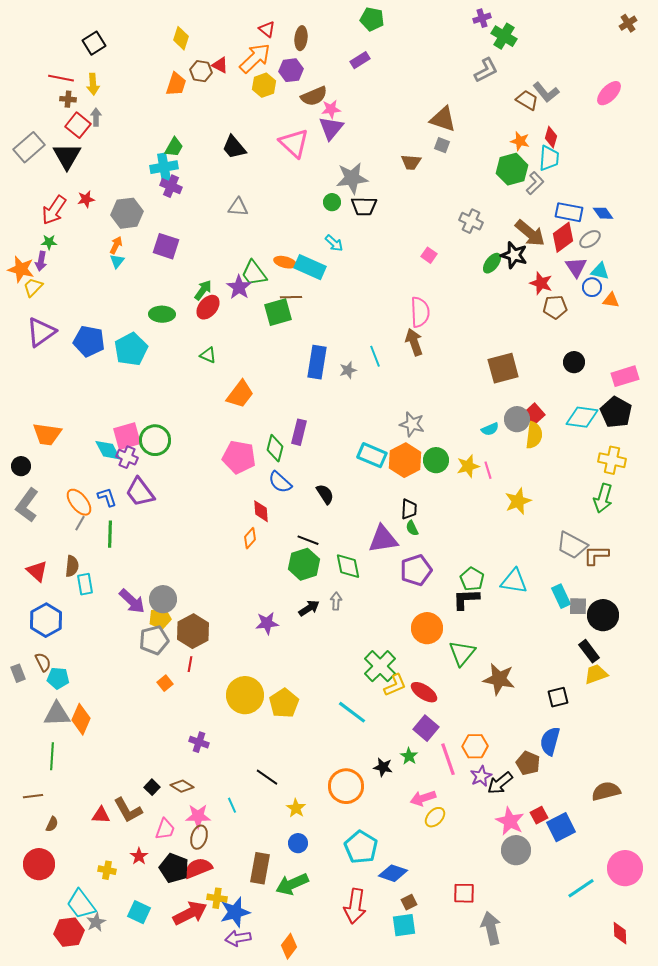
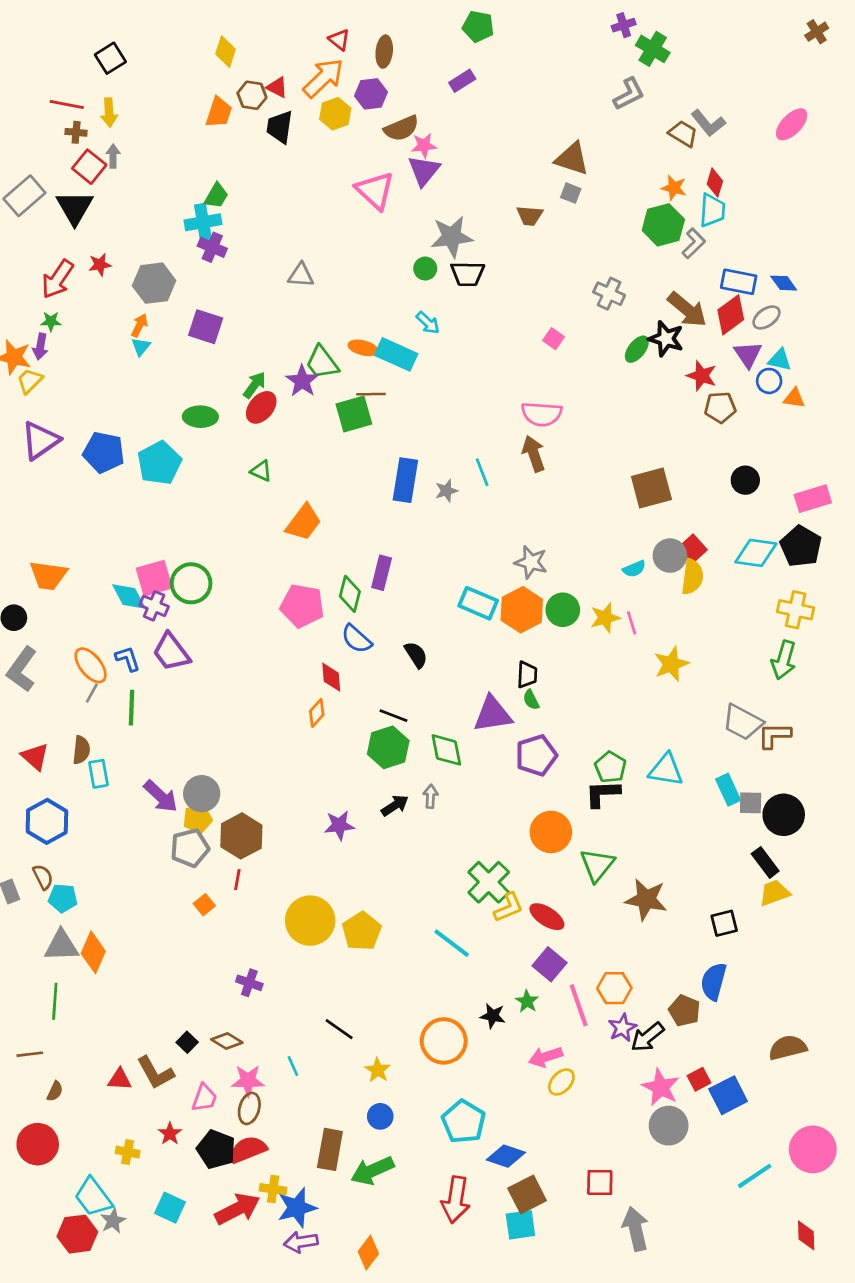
black trapezoid: (234, 147) -> (280, 127), moved, turned 48
pink semicircle: (420, 312) -> (542, 414), turned 96
brown square: (409, 902) -> (527, 1194), size x1.8

